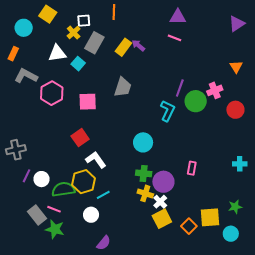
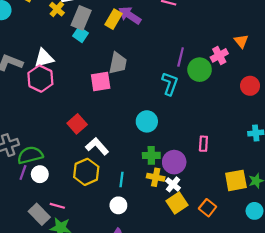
purple arrow: (138, 45) -> (130, 15), size x1.5
white triangle: (57, 53) -> (44, 58), moved
cyan square: (78, 64) -> (81, 35), moved
orange triangle: (236, 67) -> (241, 41), moved
pink square: (88, 102) -> (101, 82), moved
red circle: (235, 110) -> (250, 86), moved
green semicircle: (63, 189) -> (30, 155), moved
cyan line: (103, 195) -> (121, 180), moved, turned -48
white circle: (91, 215) -> (118, 205), moved
yellow square: (210, 217) -> (236, 180), moved

